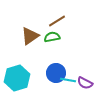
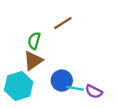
brown triangle: (30, 36) -> (33, 61), moved
green semicircle: (52, 37) -> (34, 41), moved, turned -63

